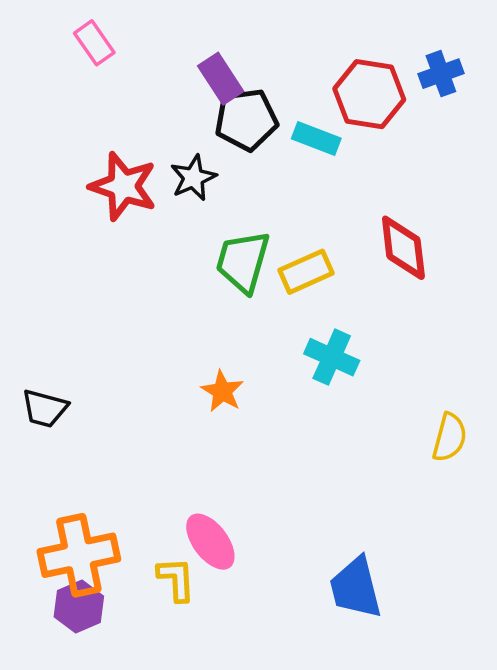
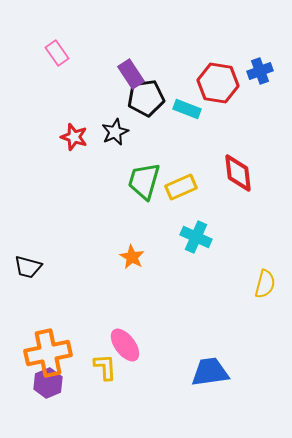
red star: (123, 186) -> (74, 137), size x0.7
blue trapezoid: (356, 588) -> (210, 372), turned 96

